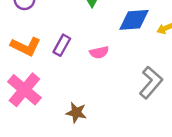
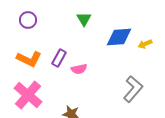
pink semicircle: (99, 52) -> (79, 69), moved

